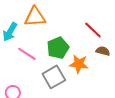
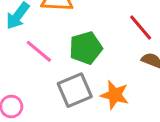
orange star: (79, 64) -> (115, 95), moved

